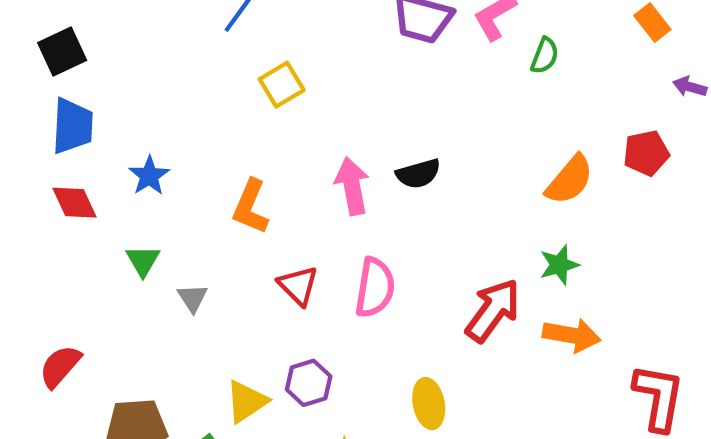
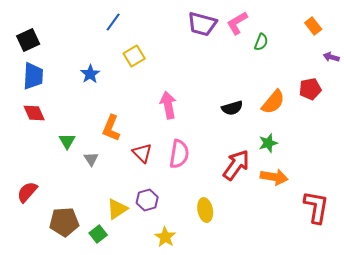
black semicircle: (418, 174) -> (232, 108), moved
blue star: (149, 176) -> (90, 74), moved
orange L-shape: (251, 207) -> (111, 128), moved

